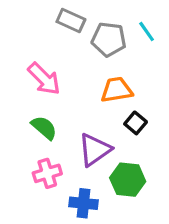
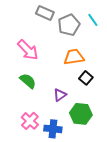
gray pentagon: (109, 39) -> (69, 25), turned -30
purple triangle: (95, 150) -> (60, 95), size x0.6
pink cross: (47, 173) -> (30, 121), moved, turned -30

